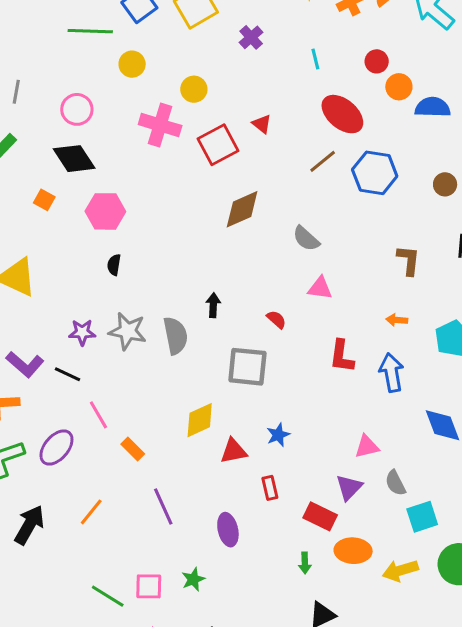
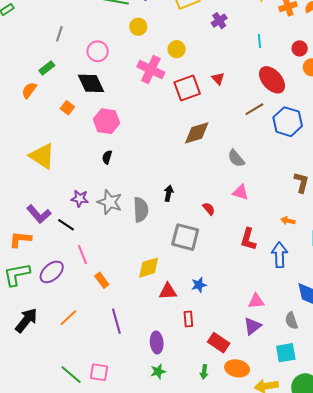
gray semicircle: (395, 483) -> (291, 321), moved
purple triangle: (349, 487) -> (252, 326), moved
green star: (193, 579) -> (158, 371), moved

